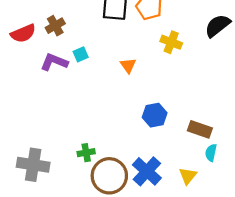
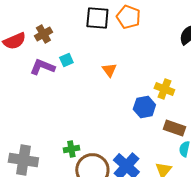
yellow cross: (171, 42) -> (164, 89), moved
blue hexagon: (155, 115) -> (144, 107), moved

